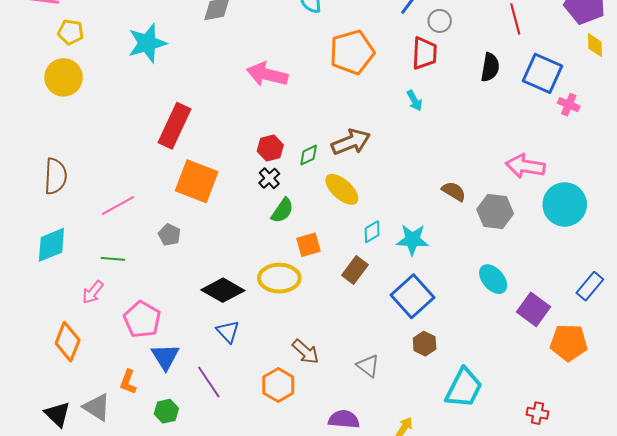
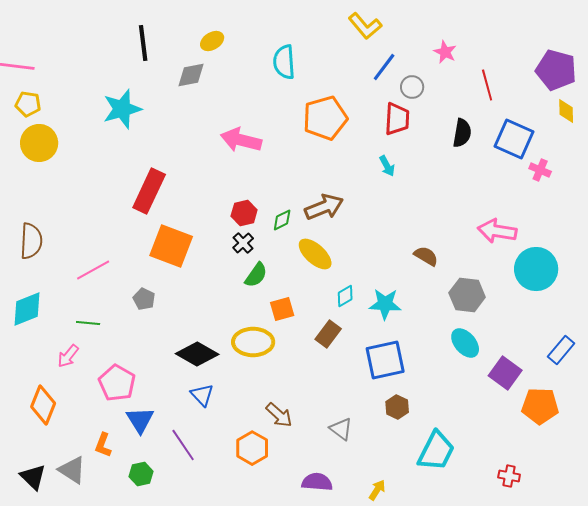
yellow pentagon: (71, 32) -> (28, 104), moved
gray hexagon: (495, 212) -> (467, 295), moved
blue square: (412, 296) -> (385, 360), turned 30

